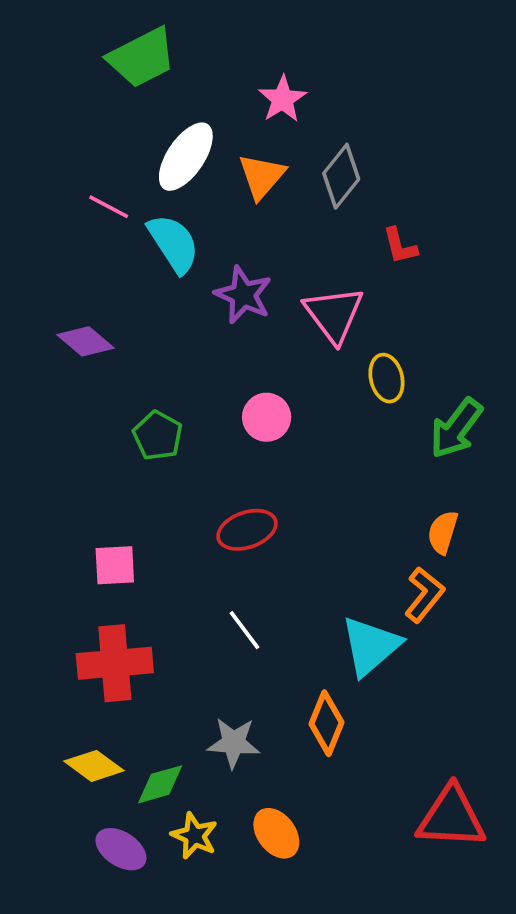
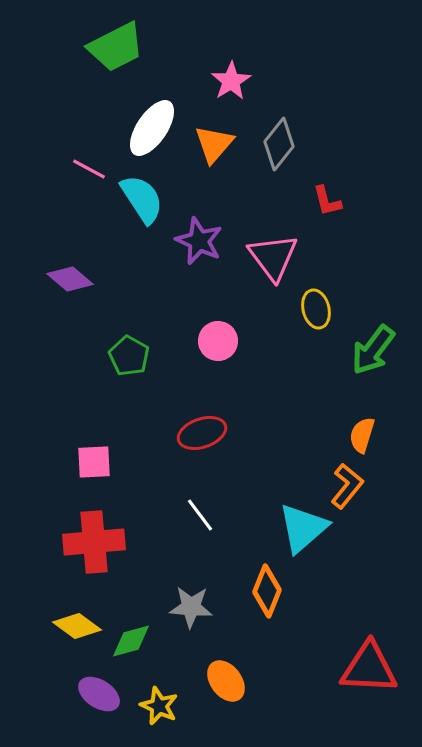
yellow star: (194, 836) -> (159, 706), moved

